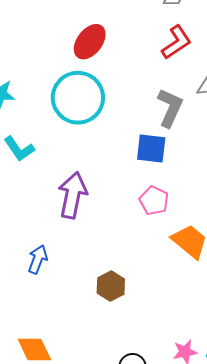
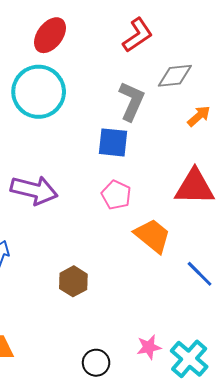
purple arrow: (73, 195) -> (34, 190), turned 93

